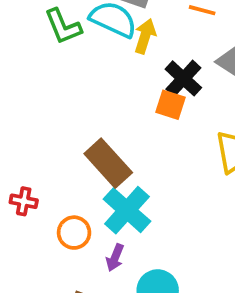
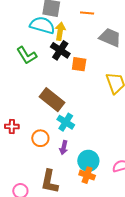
green L-shape: (63, 26) -> (27, 55), moved
black cross: (183, 78) -> (60, 50), moved
cyan cross: (127, 210) -> (66, 122), size x0.7

